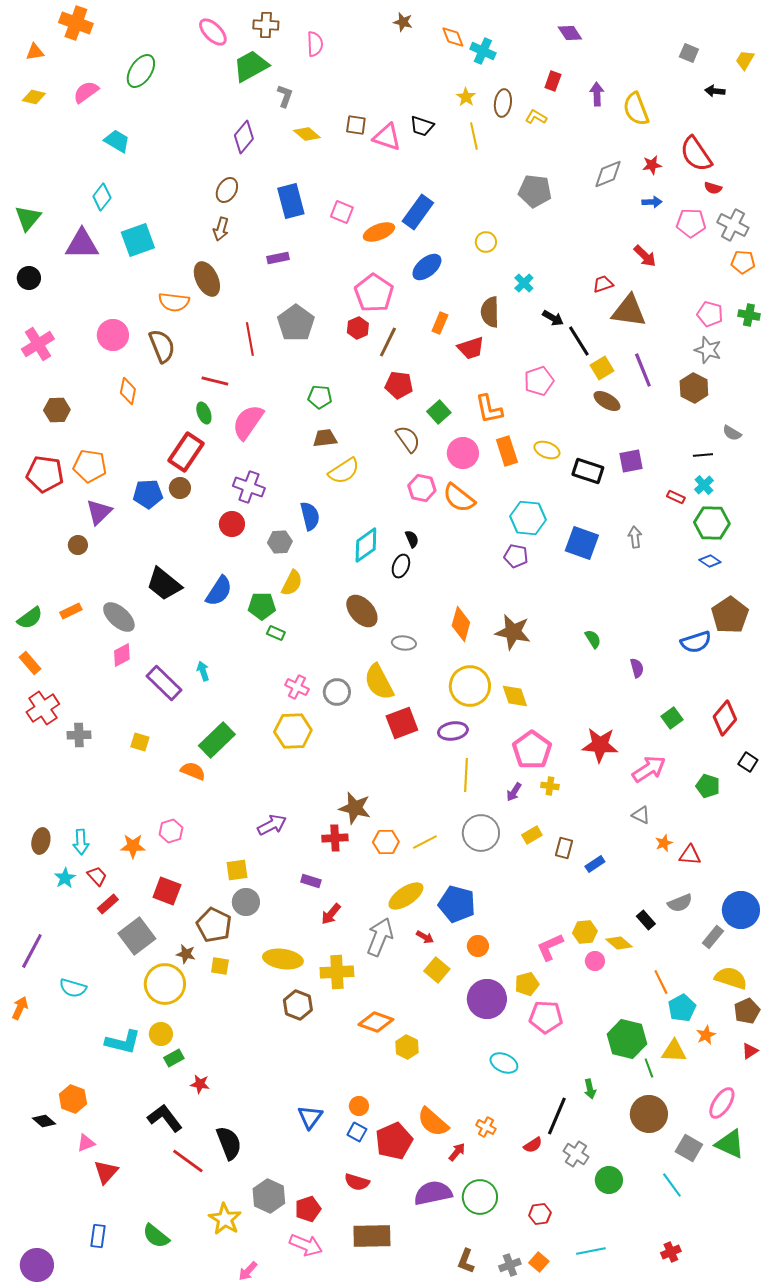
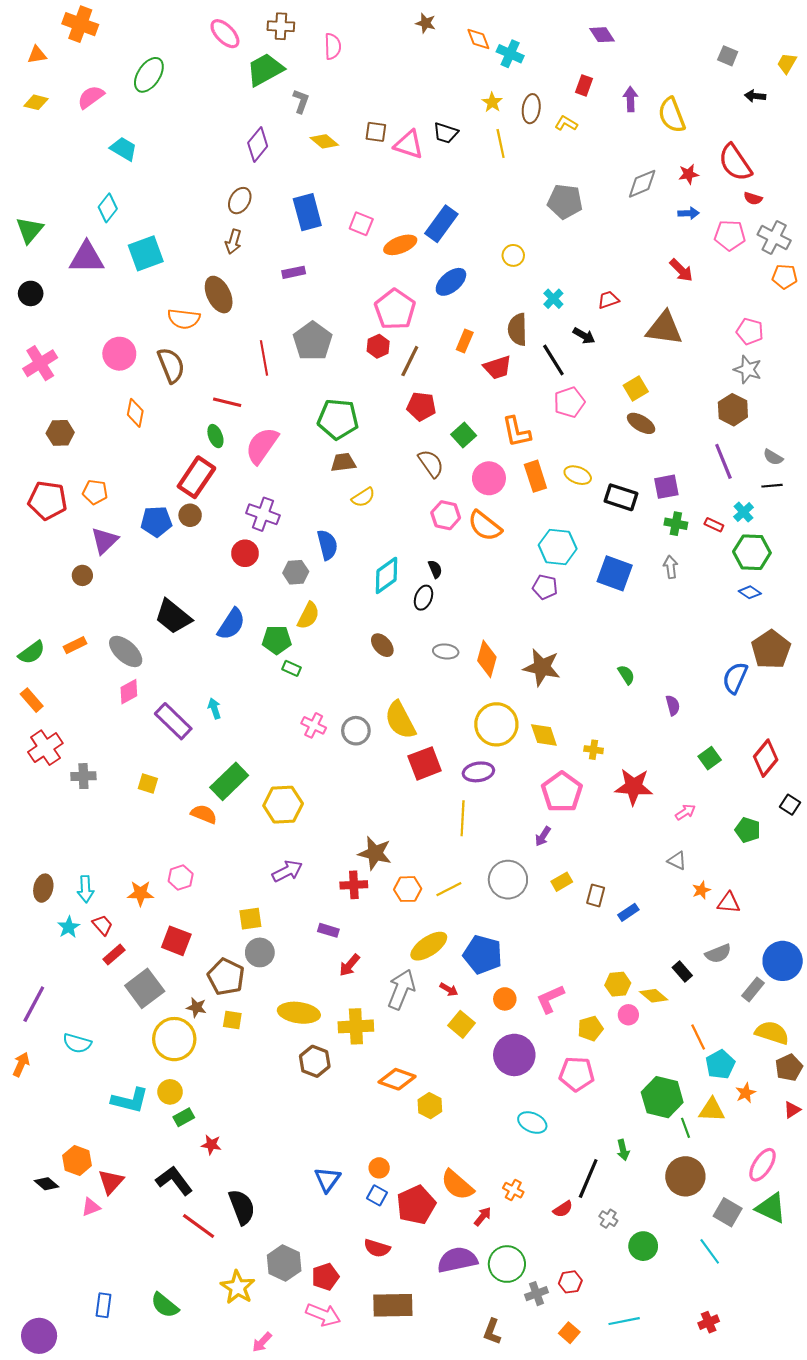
red trapezoid: (603, 284) -> (608, 300), moved
green cross: (749, 315) -> (676, 524), moved
black line: (579, 341) -> (553, 360), moved
purple line: (643, 370) -> (723, 461), moved
green pentagon: (320, 397) -> (338, 419), size x1.6
black line: (703, 455) -> (772, 486), moved
orange pentagon: (90, 466) -> (95, 492), size x0.7
yellow semicircle: (344, 471) -> (363, 497), size x0.7
brown ellipse: (362, 611) -> (382, 645), size x0.7
blue semicircle: (696, 642) -> (735, 678), turned 132
gray ellipse: (404, 643) -> (446, 651), moved
yellow hexagon: (293, 731) -> (283, 805), moved
pink arrow: (649, 769) -> (685, 812), size x0.6
yellow line: (466, 775) -> (463, 818), moved
yellow cross: (550, 786) -> (594, 750), moved
pink L-shape: (550, 947) -> (550, 999), moved
yellow pentagon: (527, 984) -> (590, 1029), moved
gray cross: (576, 1154) -> (608, 1219), size x0.7
red triangle: (106, 1172) -> (111, 1182), moved
gray cross: (510, 1265) -> (536, 1294), moved

